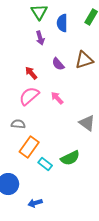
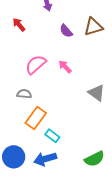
red arrow: (31, 73) -> (19, 25), moved
green semicircle: (70, 158) -> (94, 159), moved
blue arrow: (35, 203) -> (45, 159), moved, size x1.5

